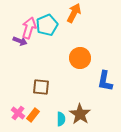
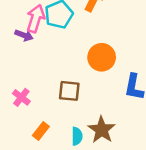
brown square: (41, 87) -> (69, 91), moved
pink cross: (18, 113) -> (21, 97), moved

